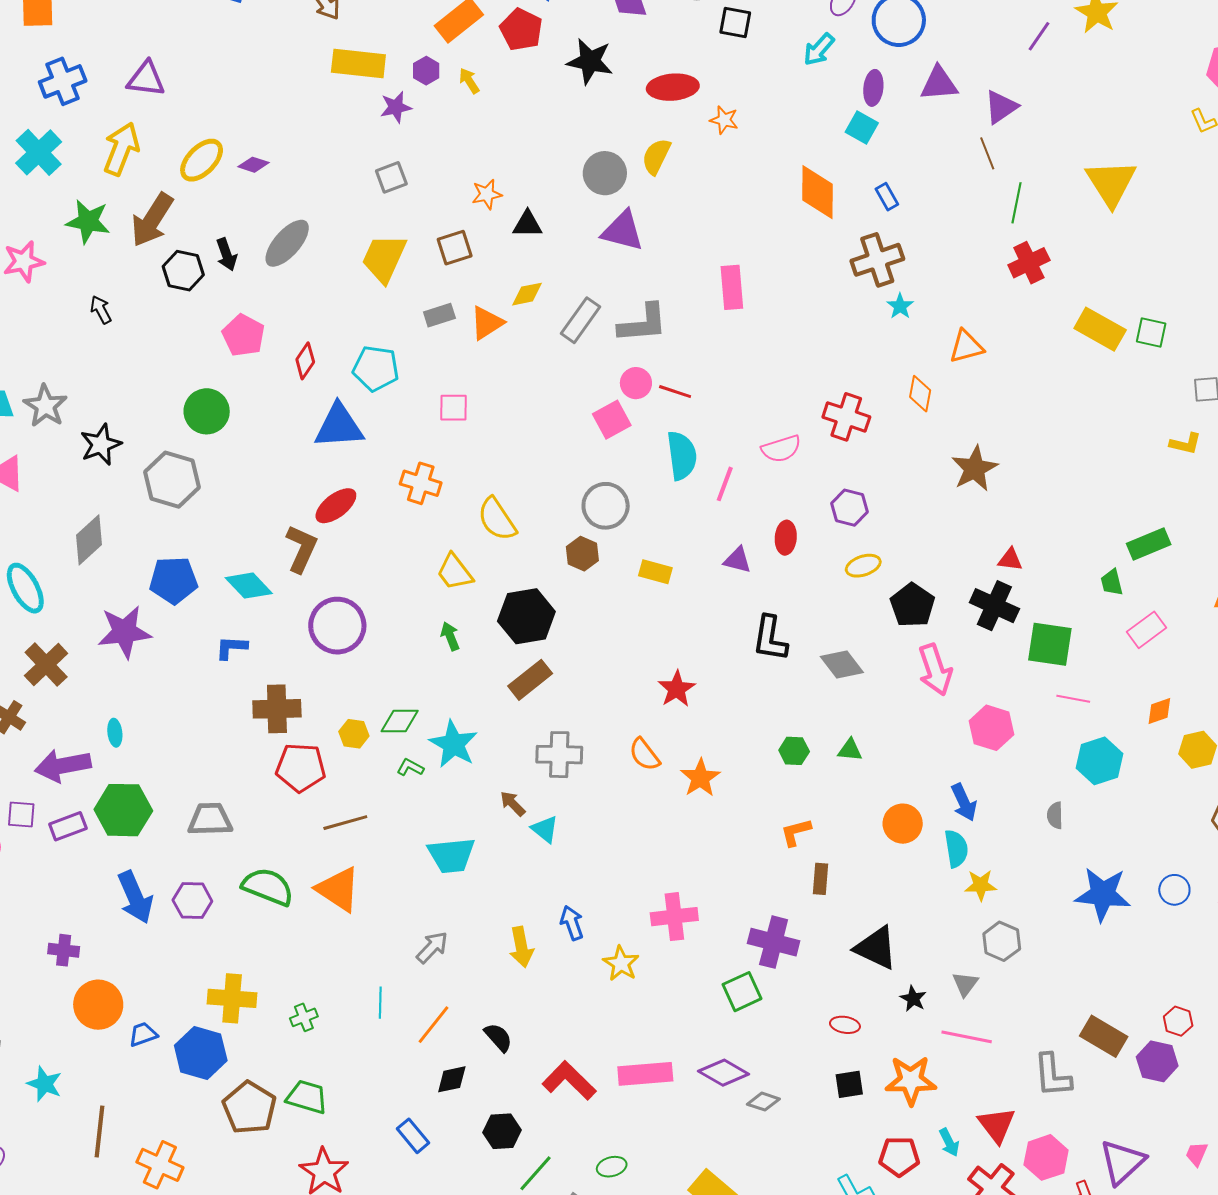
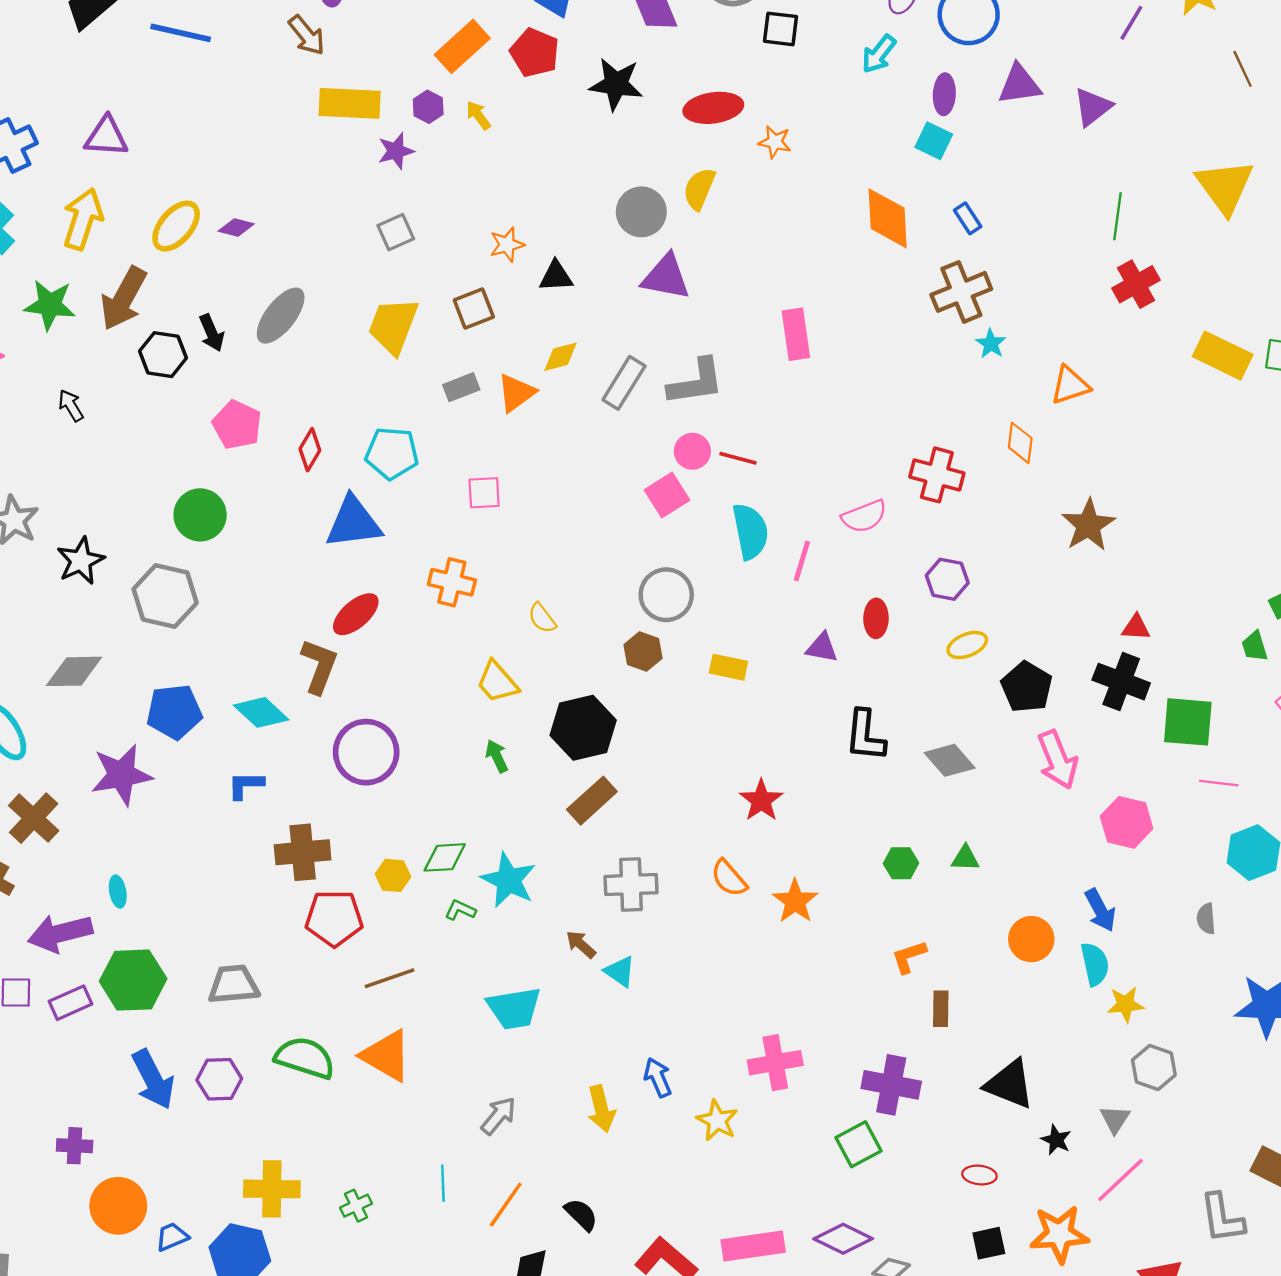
brown line: (987, 153) -> (1243, 69), moved
yellow semicircle: (497, 519) -> (542, 618), size x0.6
gray diamond: (89, 540) -> (74, 671), turned 45
pink line: (967, 1037) -> (1120, 1180), turned -51

